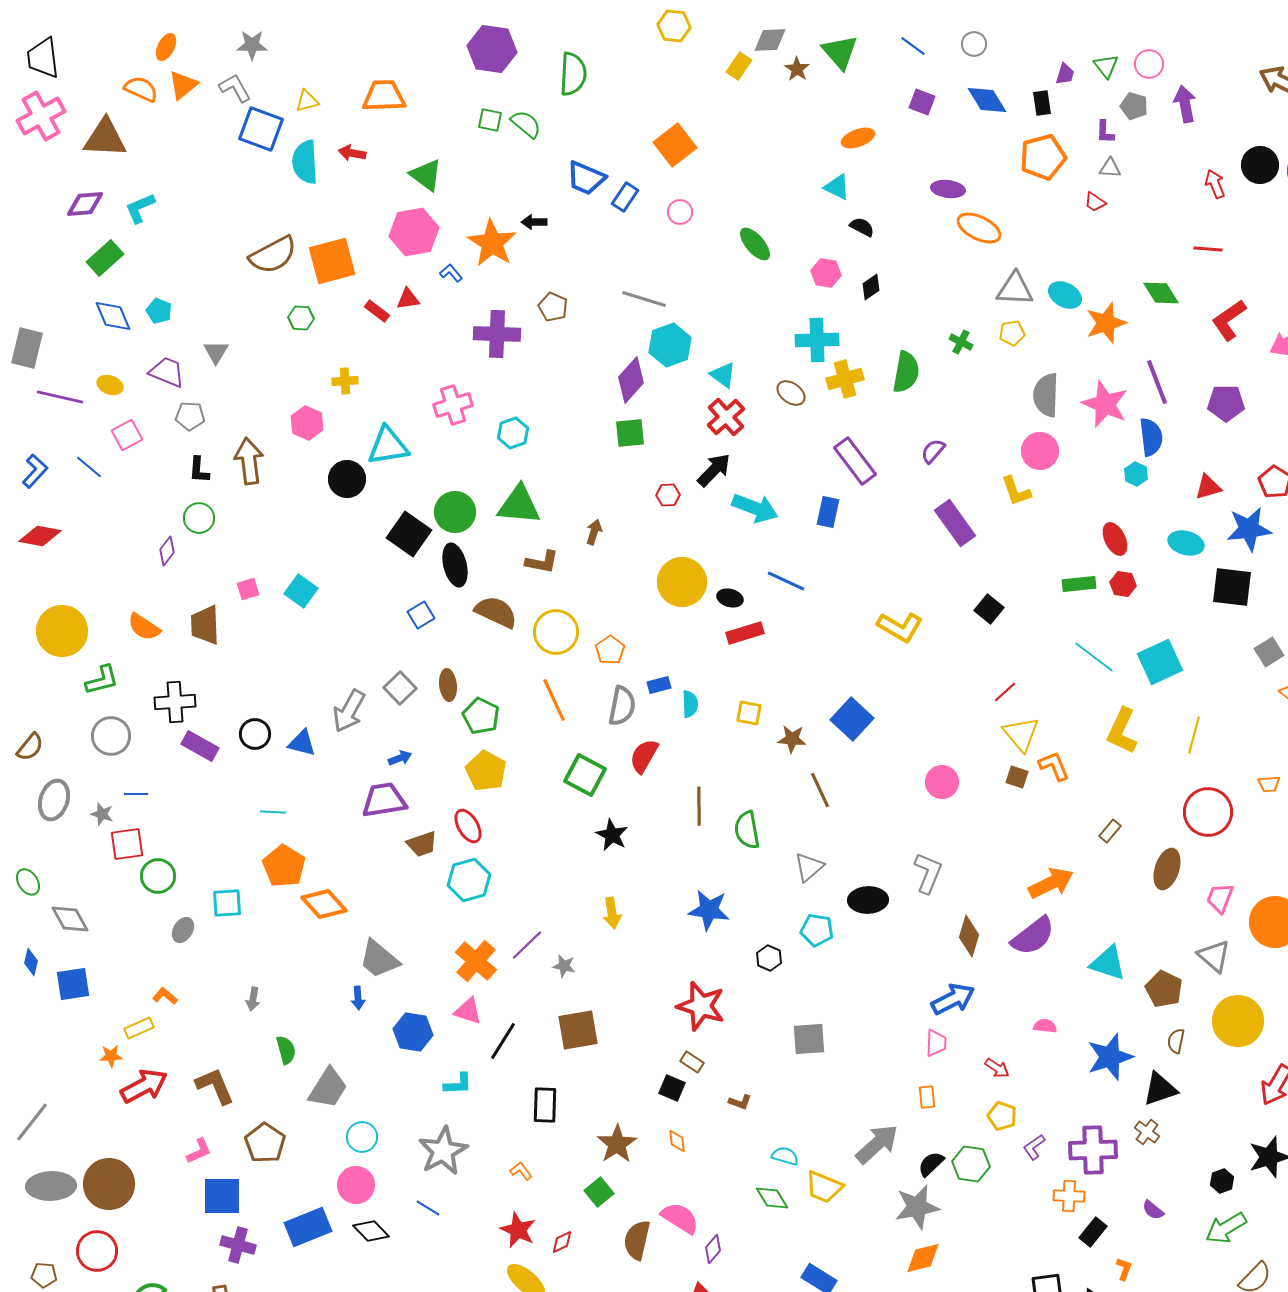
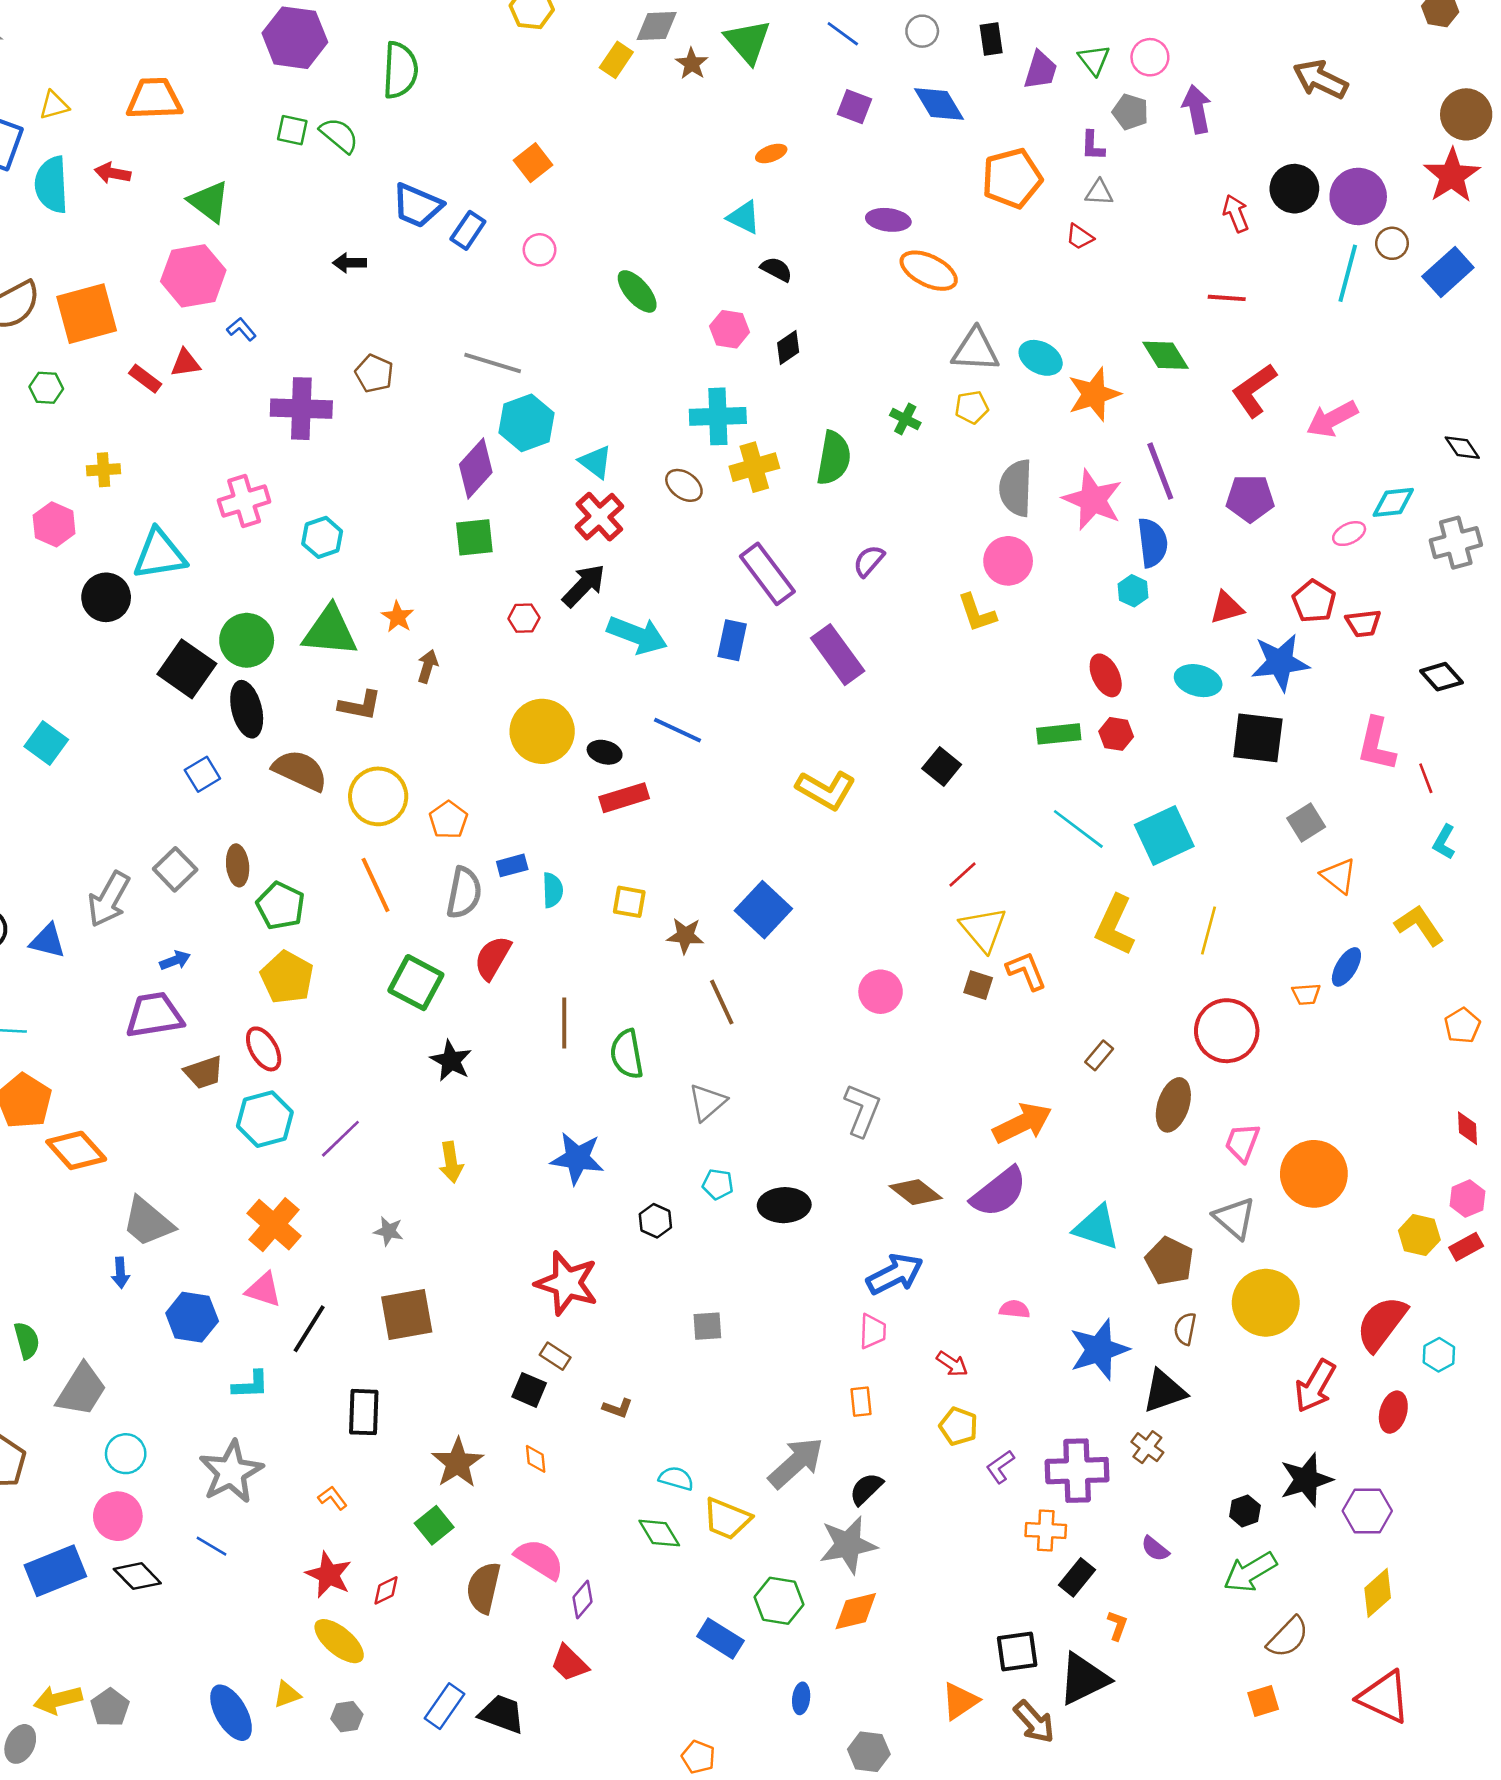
purple trapezoid: (1065, 74) -> (1041, 70), size x1.4
black rectangle: (1042, 103) -> (991, 39), moved
orange ellipse: (858, 138) -> (771, 153), size x0.7
orange square: (675, 145) -> (533, 163), size x0.7
orange star: (492, 243) -> (398, 617), moved, size x0.5
purple rectangle: (955, 523) -> (838, 655), moved
black ellipse: (868, 900) -> (784, 1205), moved
cyan pentagon: (817, 930) -> (718, 1184), size x0.7
brown diamond: (969, 936) -> (916, 1192), turned -69
purple line: (527, 945) -> (340, 1139), moved
gray square: (809, 1039) -> (707, 1326), size x0.7
green hexagon: (971, 1164) -> (779, 1601), moved

